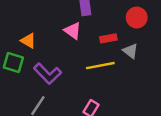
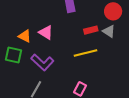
pink triangle: (73, 31) -> (46, 32), moved
gray triangle: (130, 51) -> (109, 31), moved

